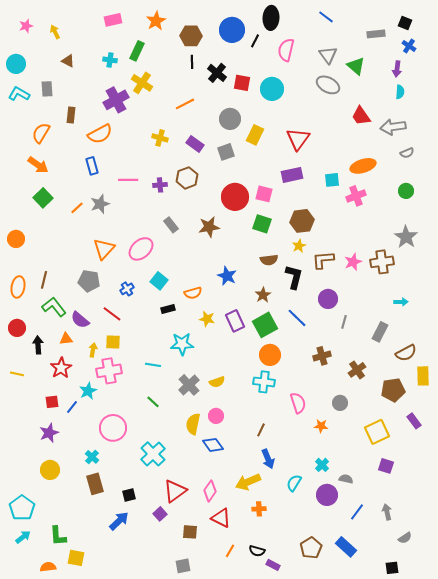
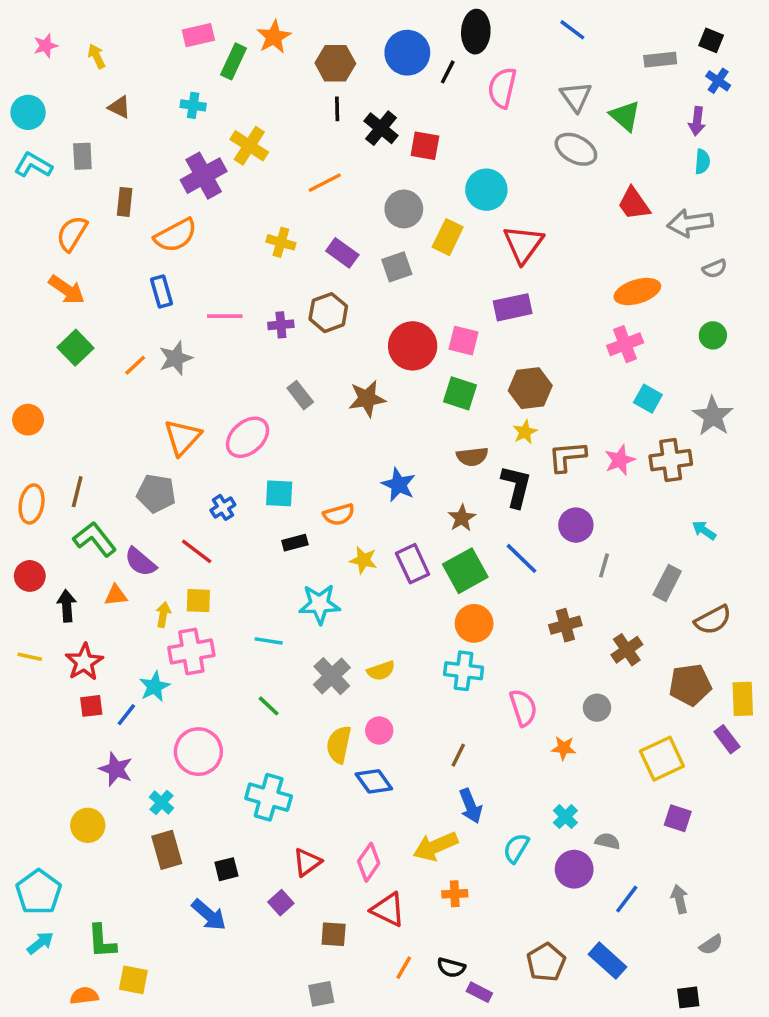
green rectangle: (137, 51) -> (233, 61), moved
cyan circle: (272, 89) -> (486, 190), moved
cyan square: (332, 180) -> (648, 399), moved, turned 35
cyan square: (159, 281) -> (279, 493), turned -36
cyan arrow: (401, 302) -> (704, 530), turned -144
red star: (61, 368) -> (84, 662), moved
yellow rectangle: (423, 376) -> (743, 699), moved
purple star: (49, 433) -> (116, 769), moved, turned -30
cyan cross: (153, 454) -> (269, 797), turned -30
red triangle: (175, 491) -> (307, 862), size x0.7
blue arrow: (119, 521) -> (209, 915), turned 85

